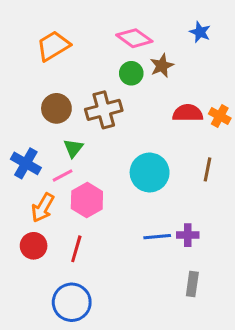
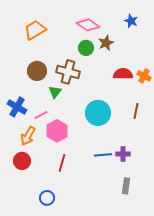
brown cross: (104, 110) -> (68, 72), turned 30
green triangle: (73, 148) -> (55, 92), moved
red line: (76, 249) -> (62, 163), moved
blue circle: (72, 302) -> (47, 198), size x0.6

